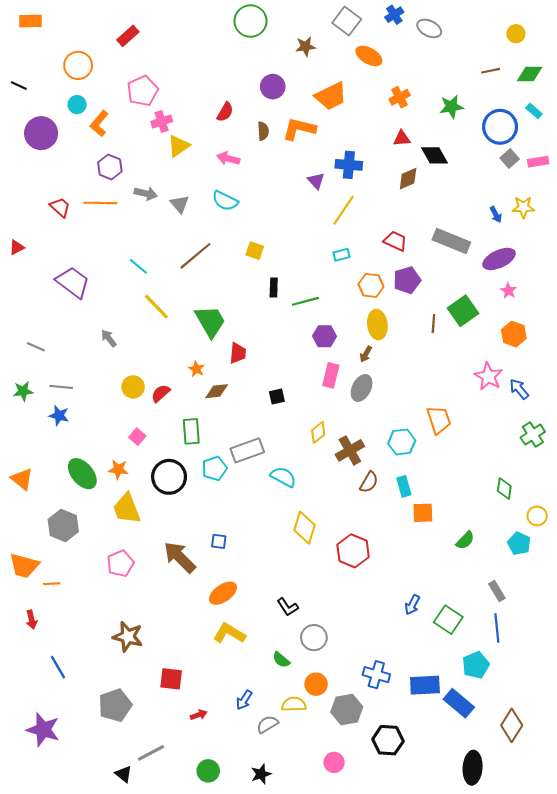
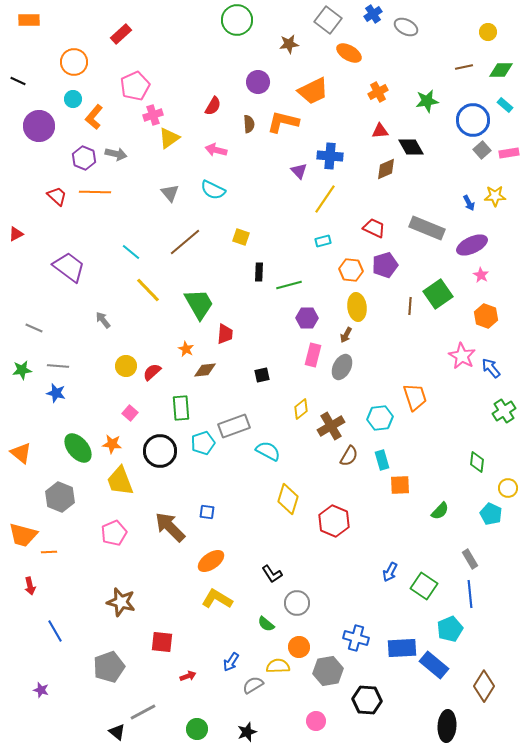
purple hexagon: (110, 167) -> (84, 158), moved
gray arrow: (146, 193) -> (116, 154), moved
purple star: (43, 730) -> (41, 690), size x0.5

